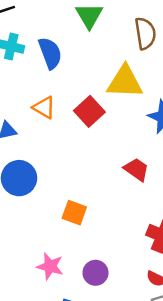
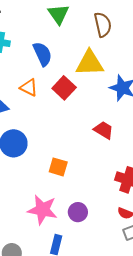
blue semicircle: (50, 53) -> (42, 54), moved
pink star: (50, 266) -> (42, 210), size x1.4

